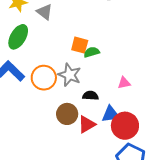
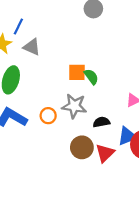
green semicircle: (92, 52) -> (91, 77), turned 84
orange circle: (44, 78) -> (48, 116), size x0.6

